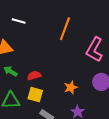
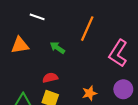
green arrow: (10, 71) -> (57, 48), moved

